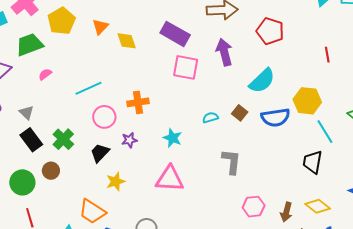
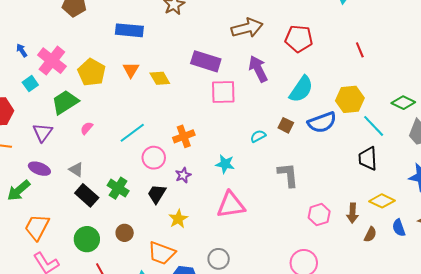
brown circle: (51, 171) -> (125, 233), moved

